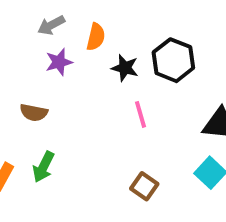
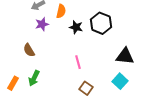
brown semicircle: (34, 113) -> (29, 50), turned 48
pink line: (140, 114) -> (78, 62), moved

